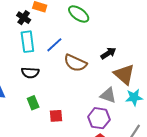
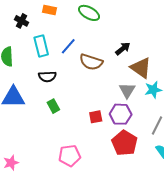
black cross: (24, 18) -> (21, 21), moved
gray triangle: (108, 95) -> (127, 90), turned 48
red square: (56, 116) -> (96, 117), moved

